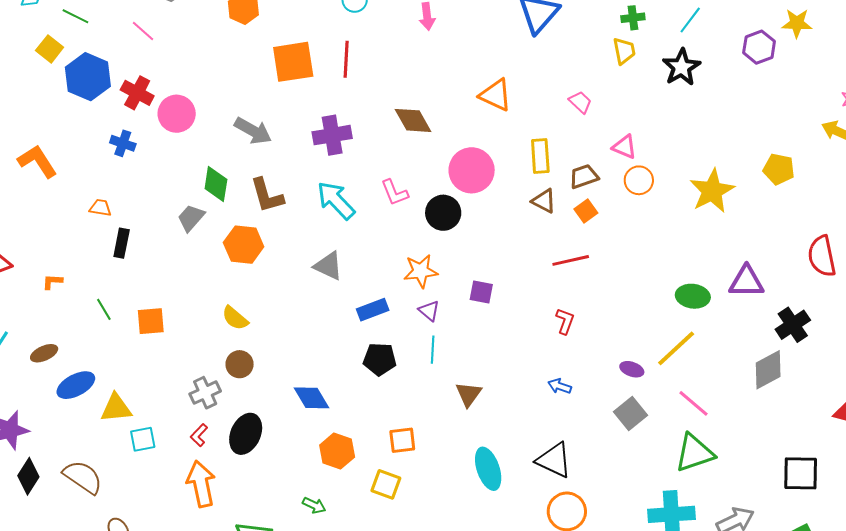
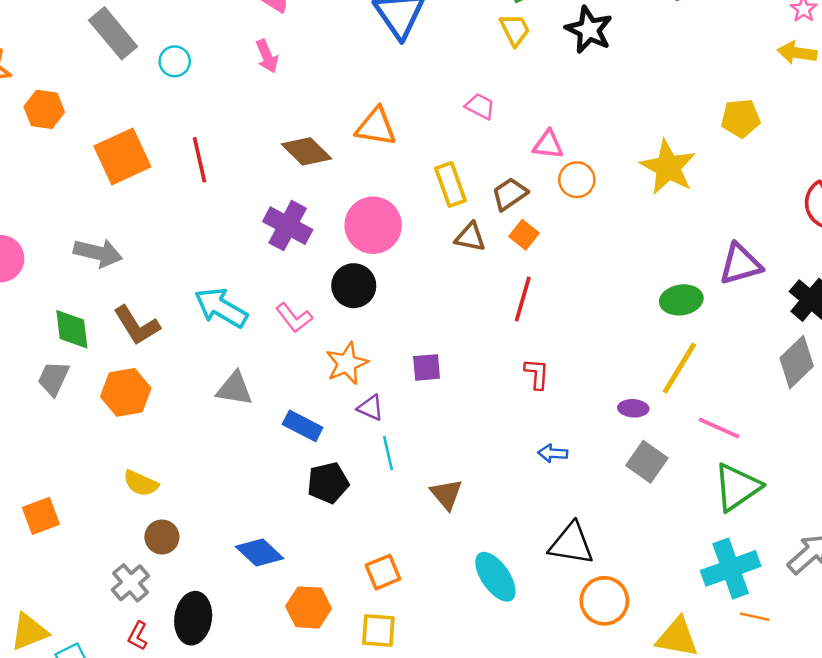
red line: (346, 59) -> (199, 160), moved
brown diamond: (413, 120) -> (306, 151), moved
purple cross: (332, 135) -> (288, 226), moved, turned -36
pink L-shape: (395, 193) -> (294, 318), moved
red line: (571, 260) -> (523, 299), turned -45
blue rectangle: (373, 310) -> (303, 426), turned 64

